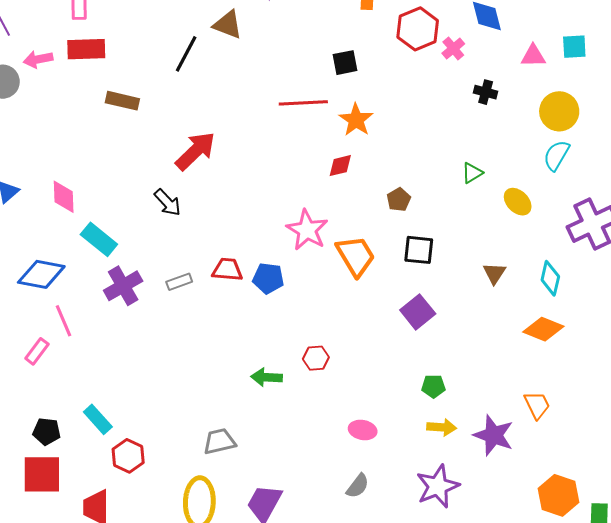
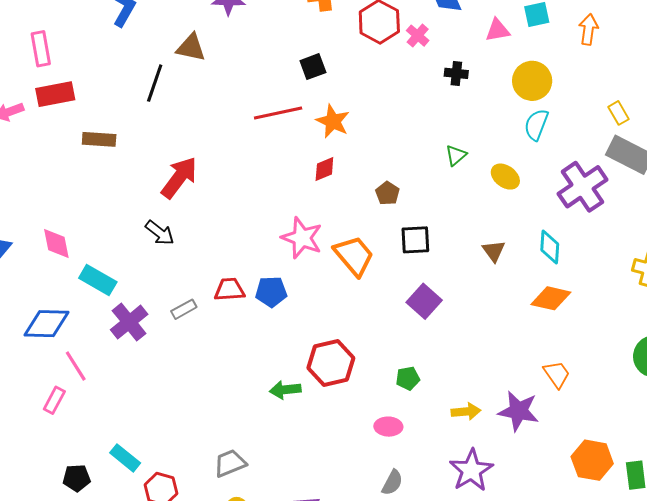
red hexagon: (316, 358) -> (331, 363), size x1.8
green pentagon: (433, 386) -> (408, 378), moved
gray trapezoid: (219, 441) -> (230, 463), moved

